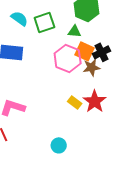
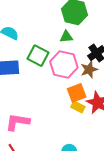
green square: (44, 22) -> (38, 56), moved, turned -35
orange square: (85, 51) -> (77, 93), moved, turned -36

